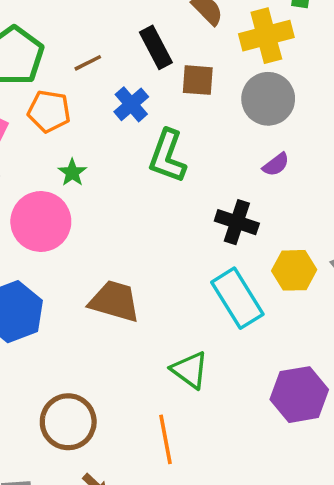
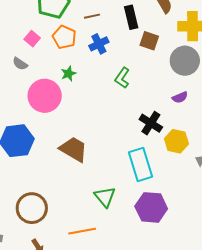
blue cross: (131, 104) -> (99, 44), moved
green L-shape: (167, 156) -> (122, 78), size x0.7
yellow hexagon: (294, 270) -> (176, 141), moved
purple hexagon: (299, 395) -> (151, 207), moved
orange line: (166, 439) -> (82, 231), turned 76

